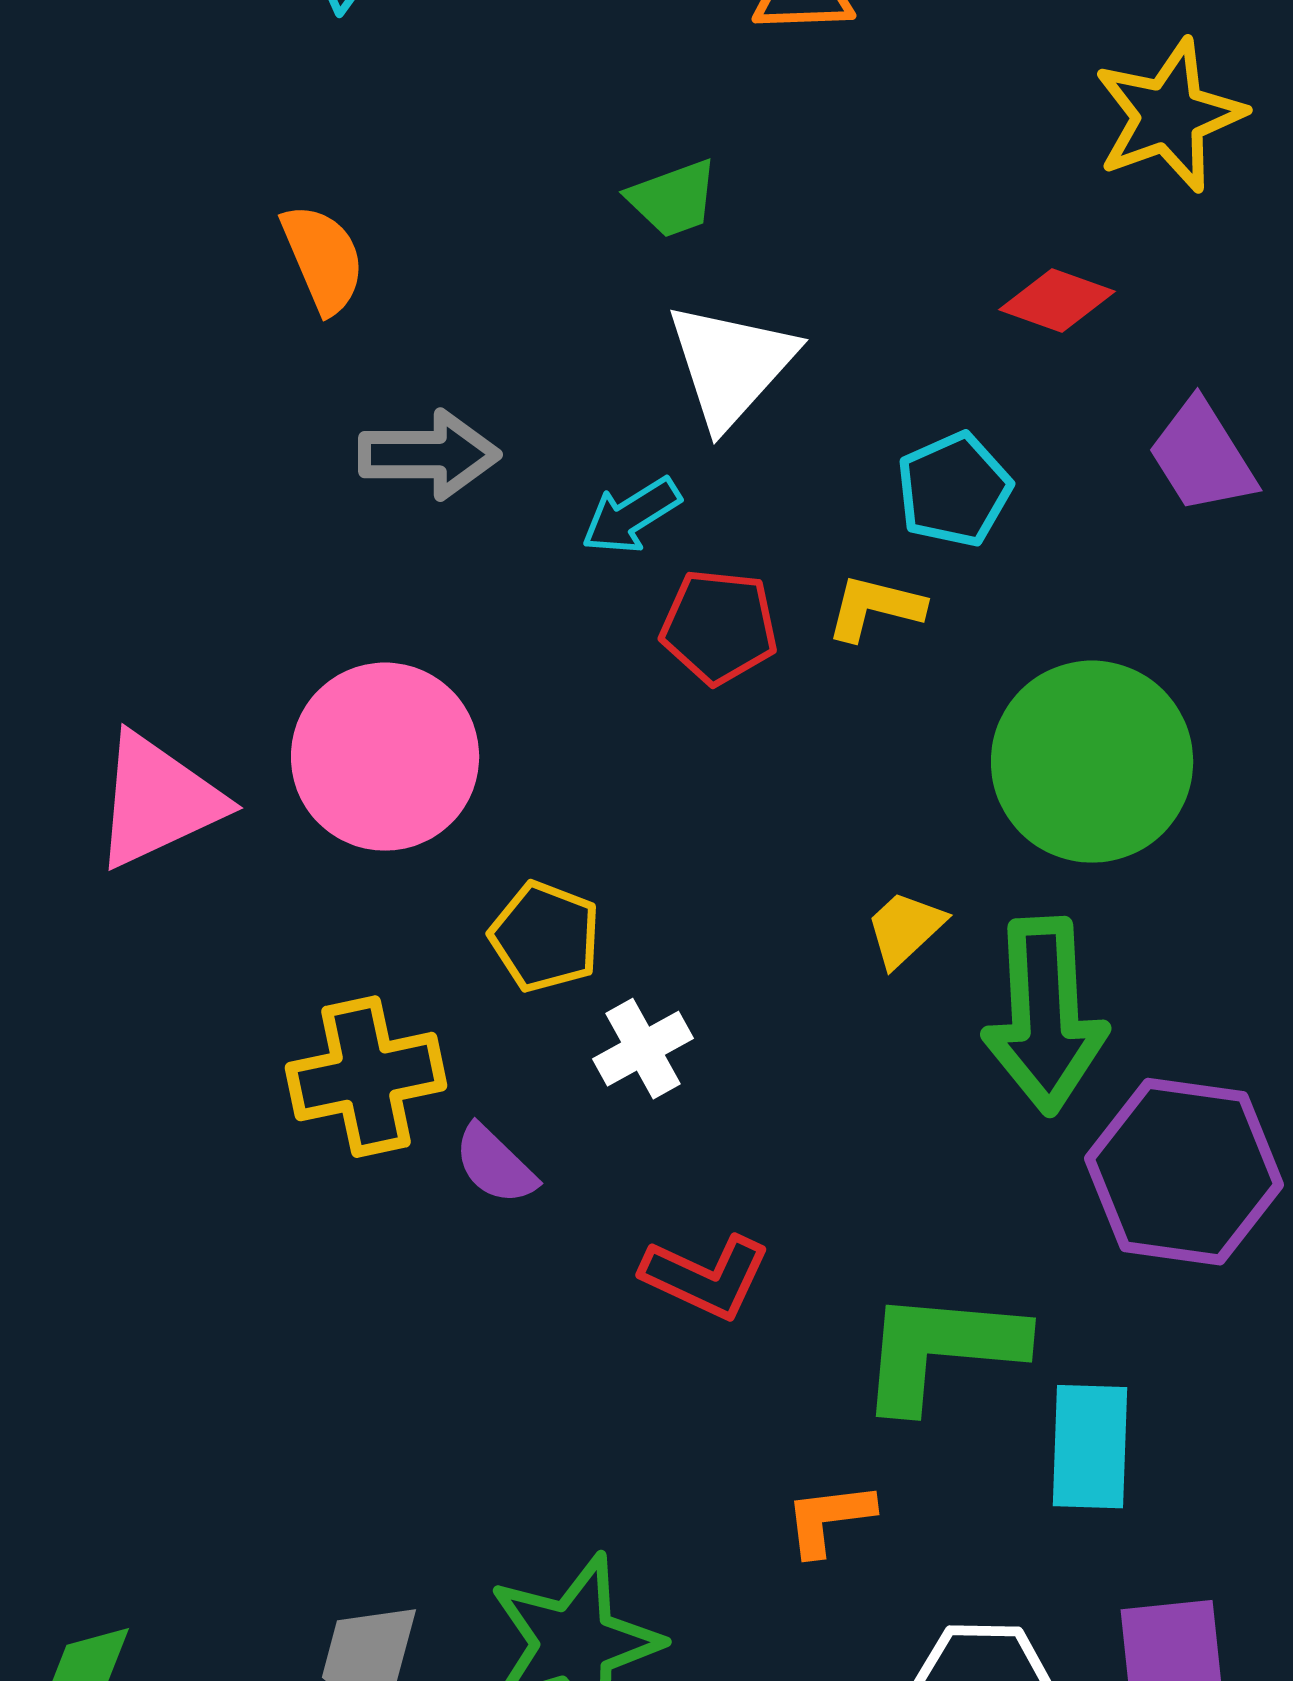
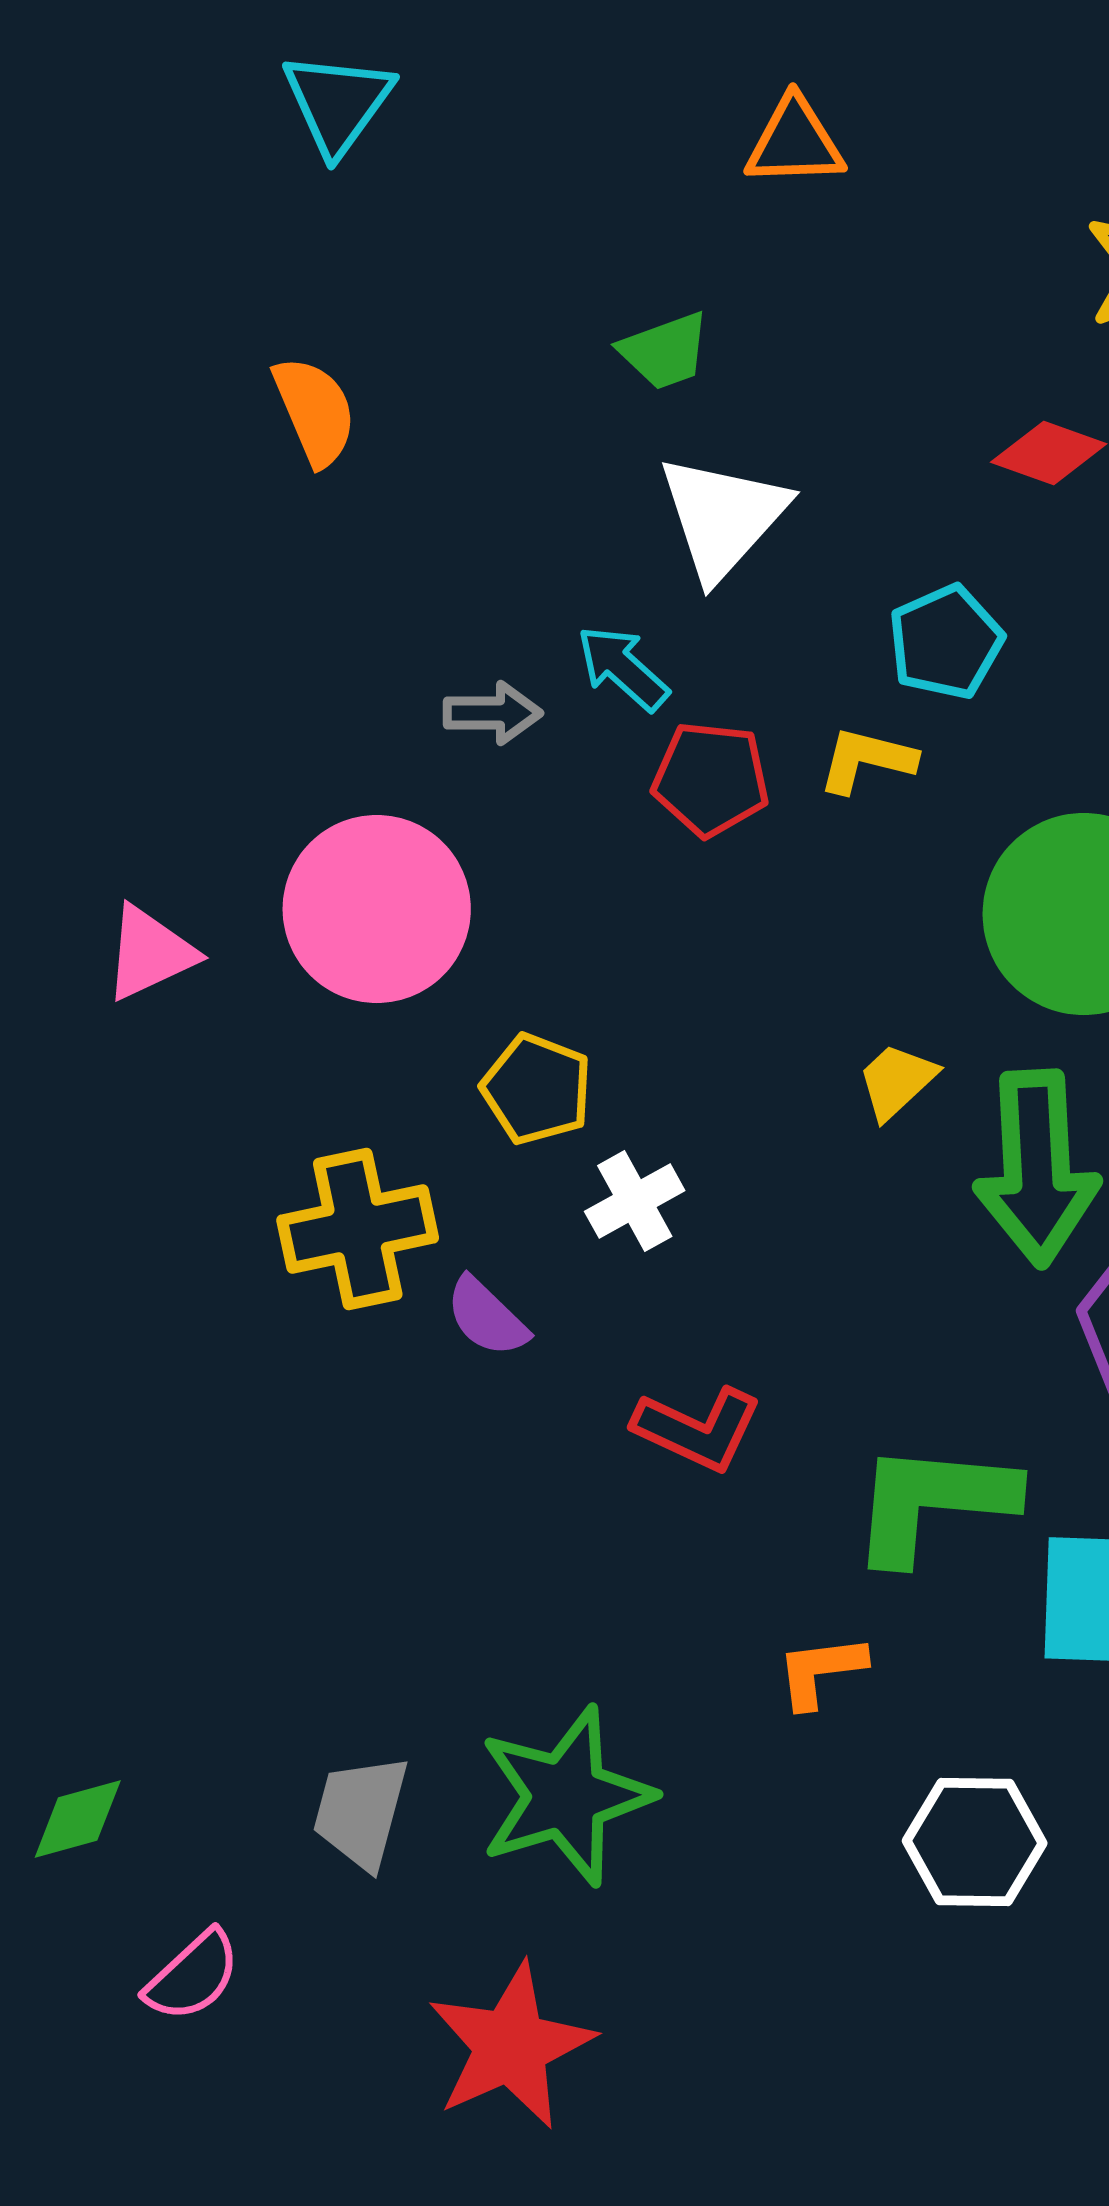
gray arrow: (429, 455) -> (493, 713), moved, size x0.7
cyan arrow: (631, 516) -> (623, 668), turned 74
pink triangle: (158, 801) -> (150, 953), size x0.7

